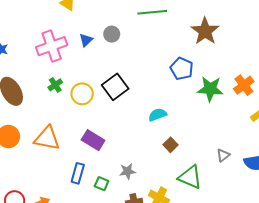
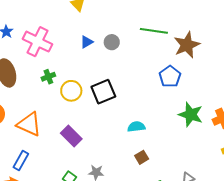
brown star: (205, 31) -> (187, 45), moved
pink cross: (52, 46) -> (38, 42), moved, turned 32
blue pentagon: (182, 69) -> (170, 76), moved
blue rectangle: (78, 173) -> (21, 161), moved

